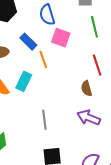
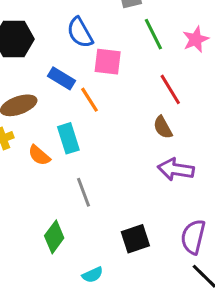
cyan rectangle: (24, 81) -> (68, 138), turned -30
gray line: (44, 120) -> (83, 192), moved

